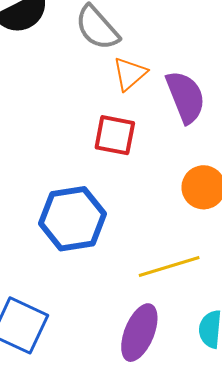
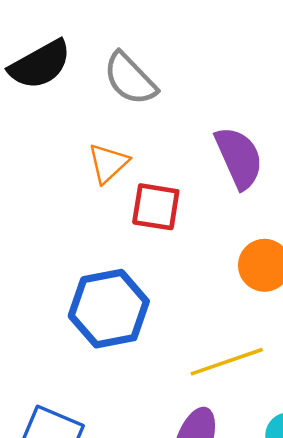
orange triangle: (130, 74) -> (108, 163), moved

